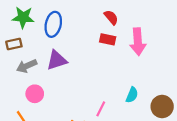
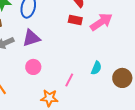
pink arrow: (138, 42) -> (101, 22), turned -120
pink circle: (35, 94) -> (33, 67), moved

